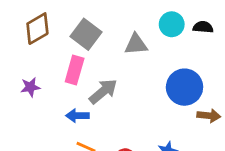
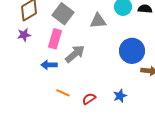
purple star: (30, 87) -> (24, 35), moved
blue arrow: (77, 116) -> (49, 65), moved

